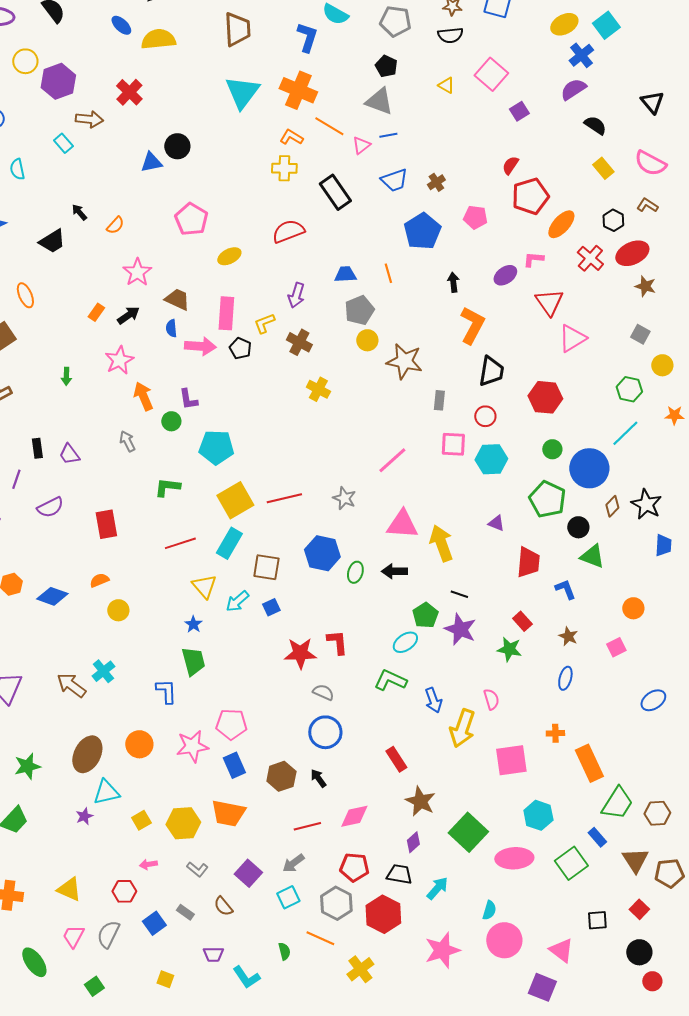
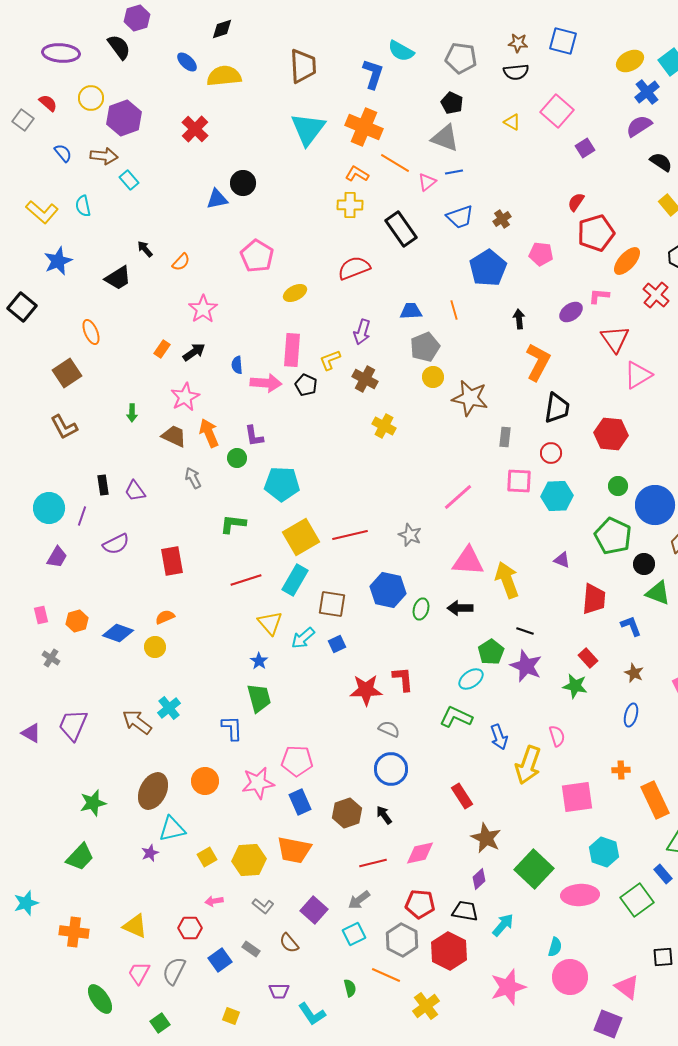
brown arrow: (89, 119) -> (104, 156), moved
brown trapezoid: (177, 299) -> (174, 436), moved
yellow circle: (118, 610) -> (155, 647), moved

